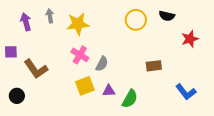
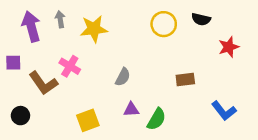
purple arrow: (26, 22) -> (31, 26), size x1.4
pink cross: (80, 55) -> (70, 66), moved
yellow square: (85, 86) -> (88, 120), moved

